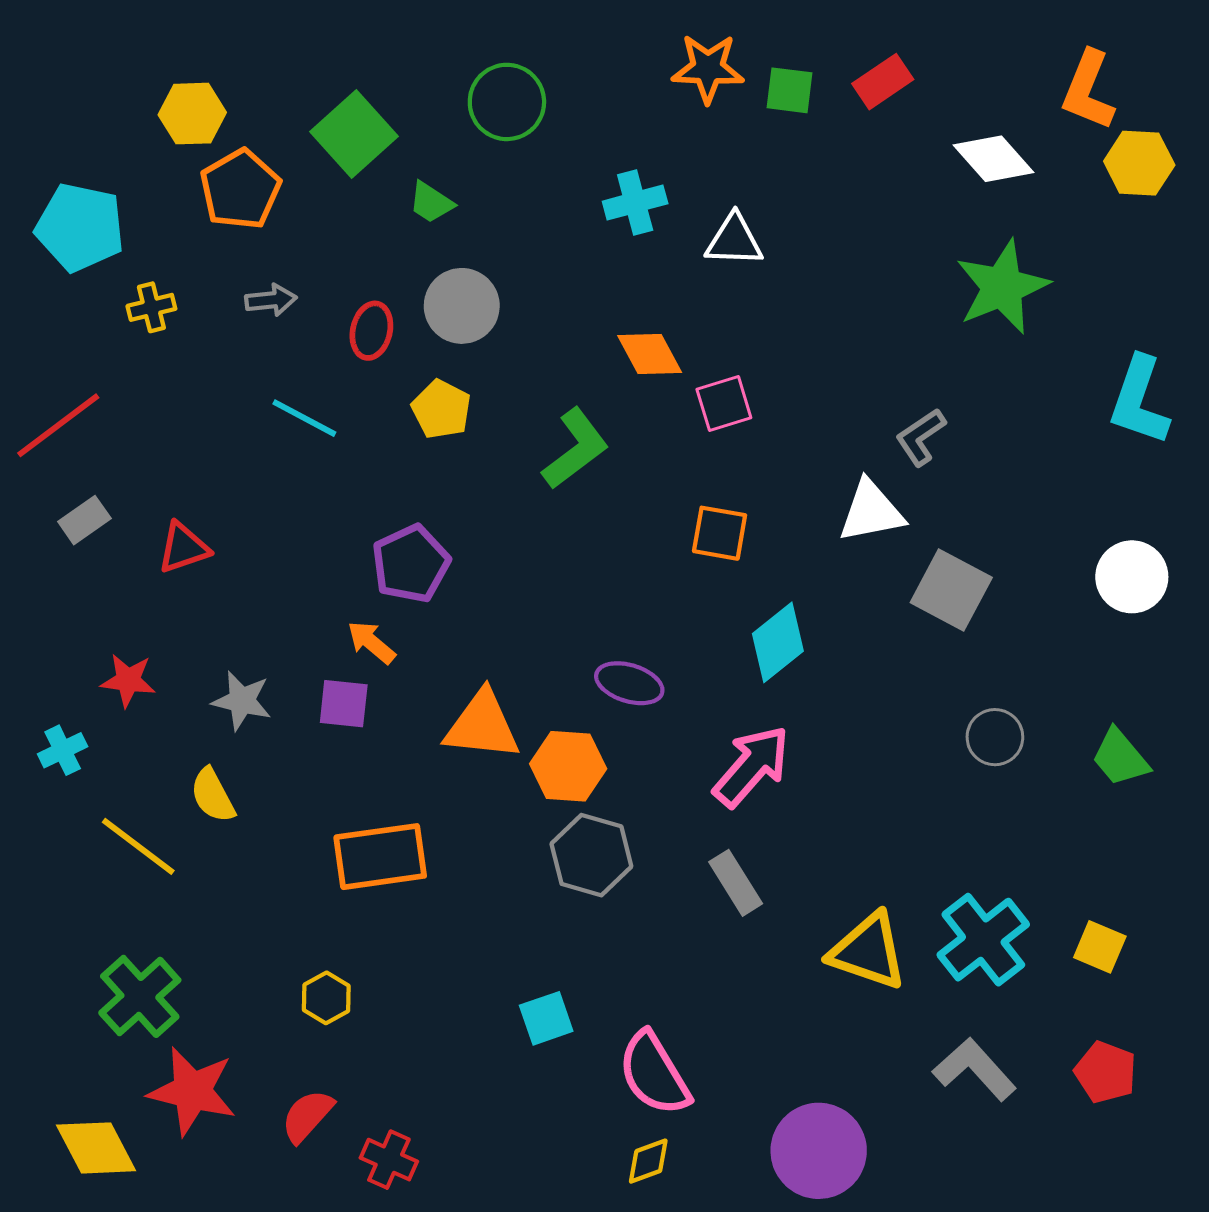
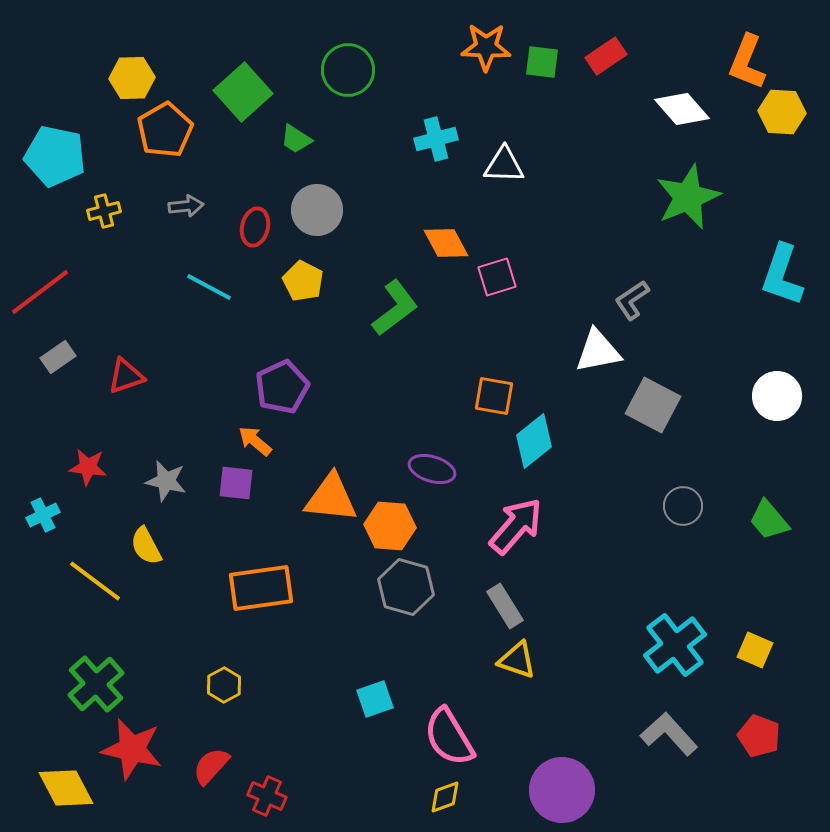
orange square: (720, 533) -> (494, 396), moved
yellow triangle: (868, 951) -> (517, 660), moved, size x0.7

